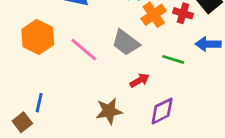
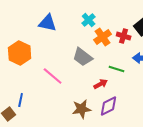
pink line: (84, 50) -> (53, 76), moved
red arrow: (140, 80) -> (101, 84), moved
brown star: (109, 111) -> (82, 109), moved

